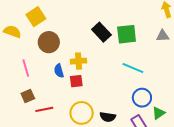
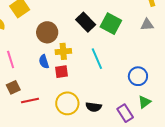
green square: (127, 34) -> (111, 24), turned 35
brown circle: (49, 42) -> (47, 32), moved
cyan line: (133, 68) -> (97, 59), moved, turned 45
blue circle: (142, 98) -> (138, 76), moved

